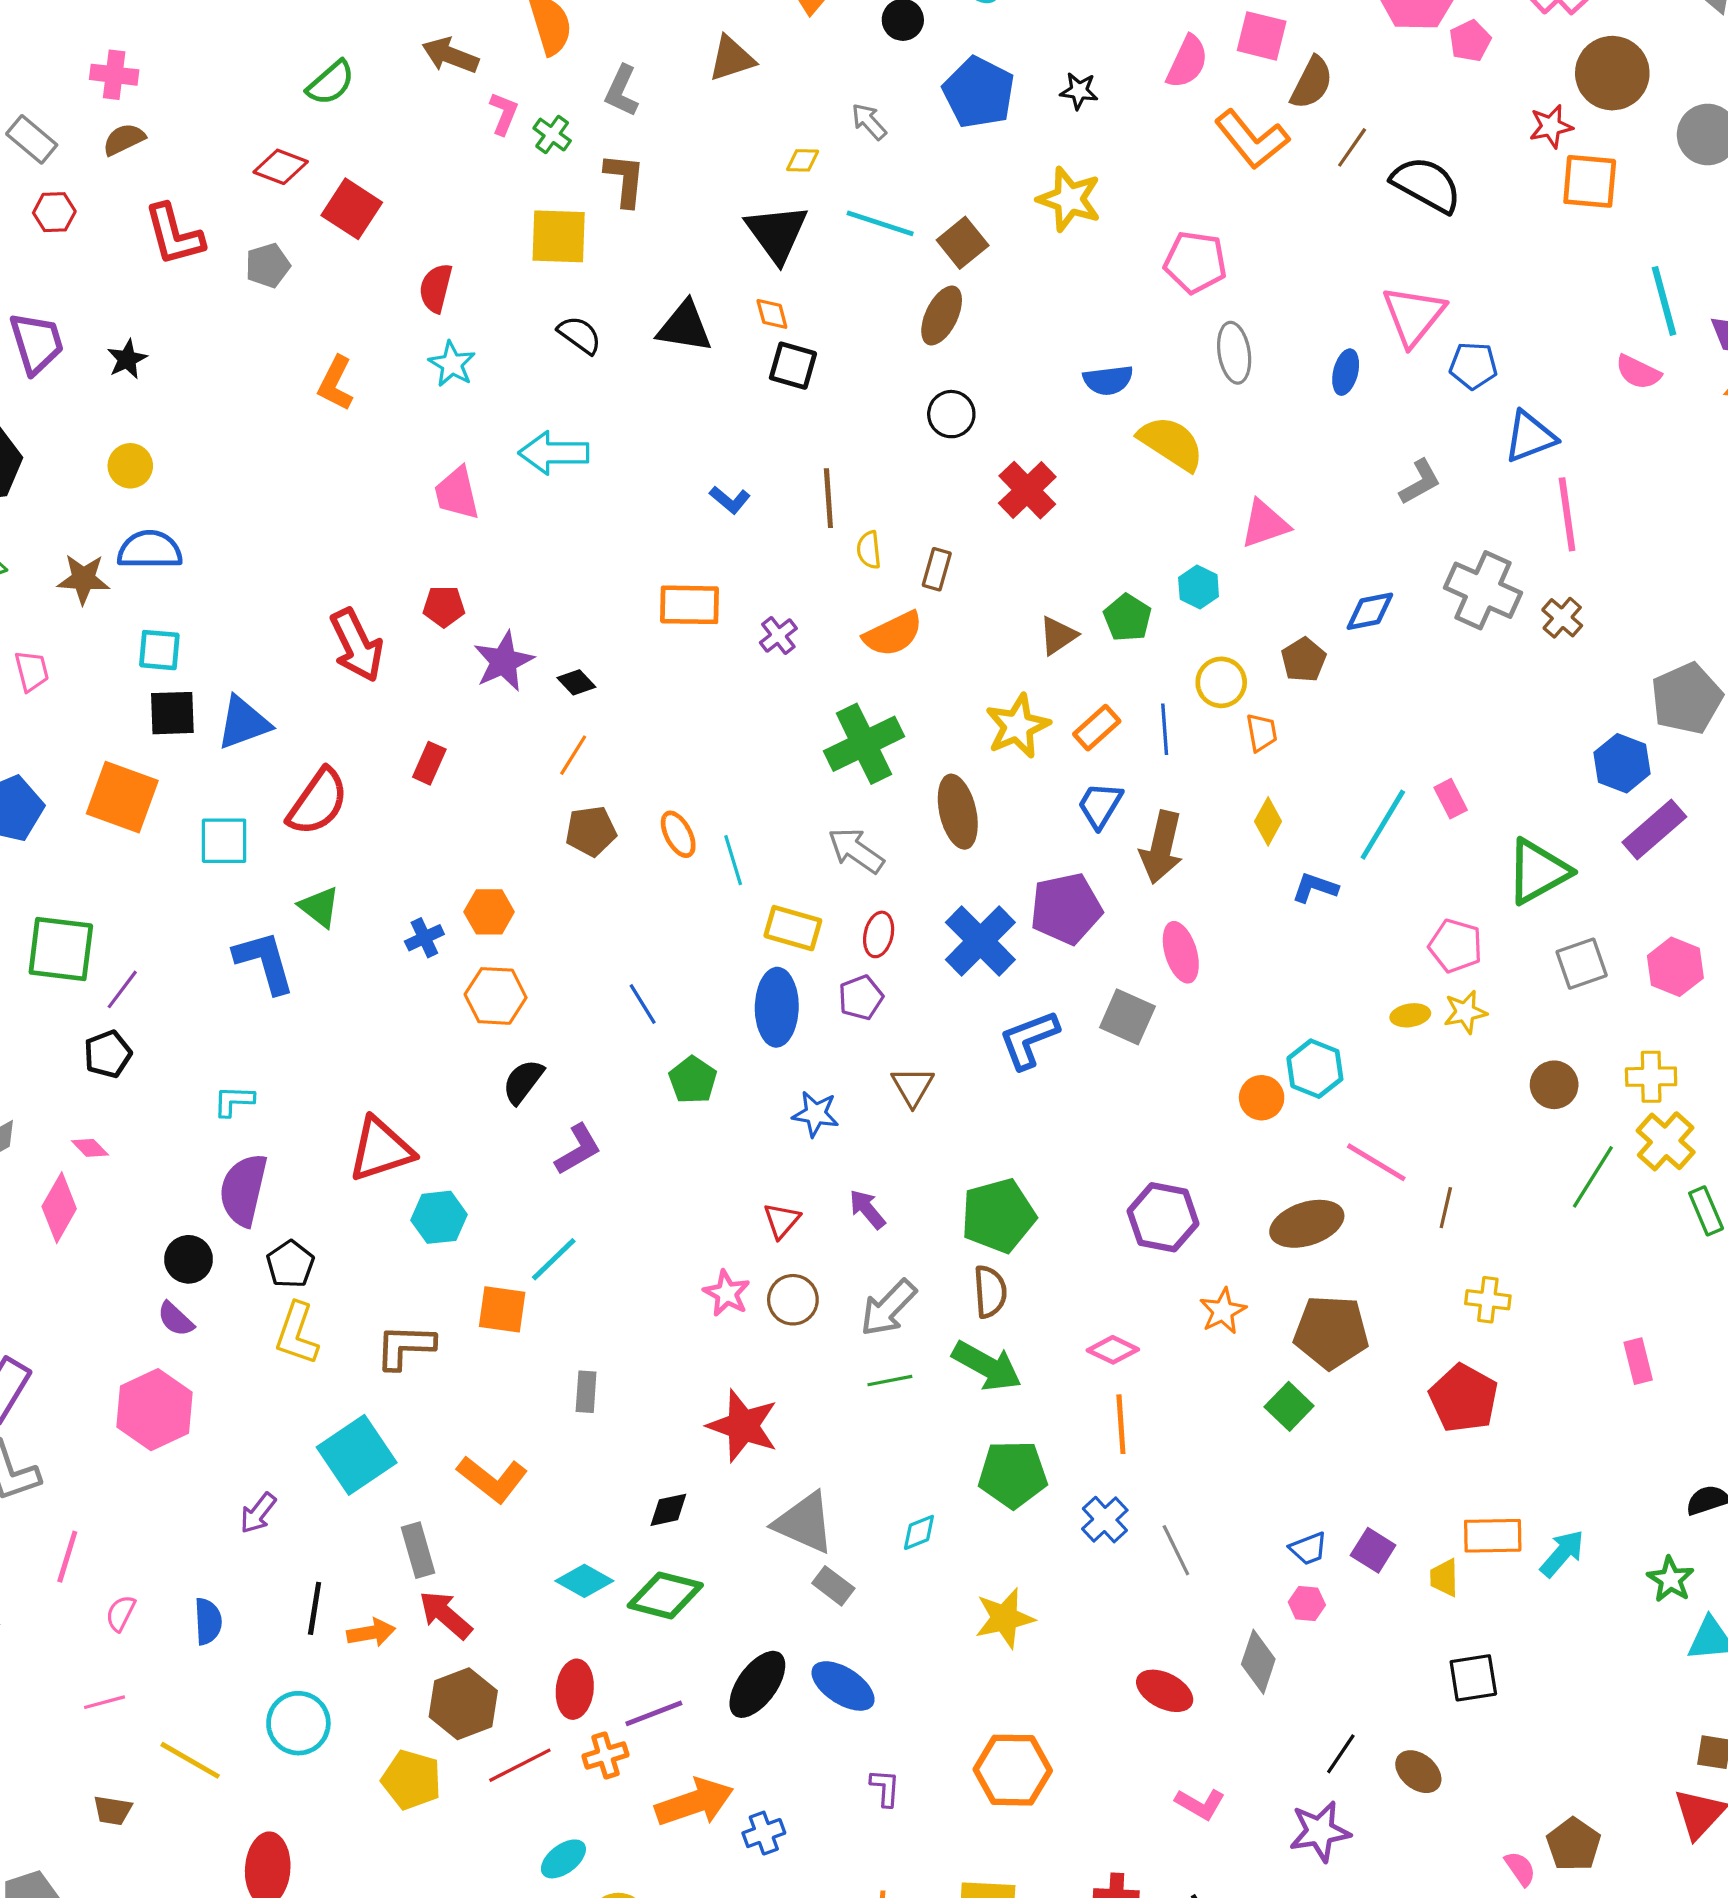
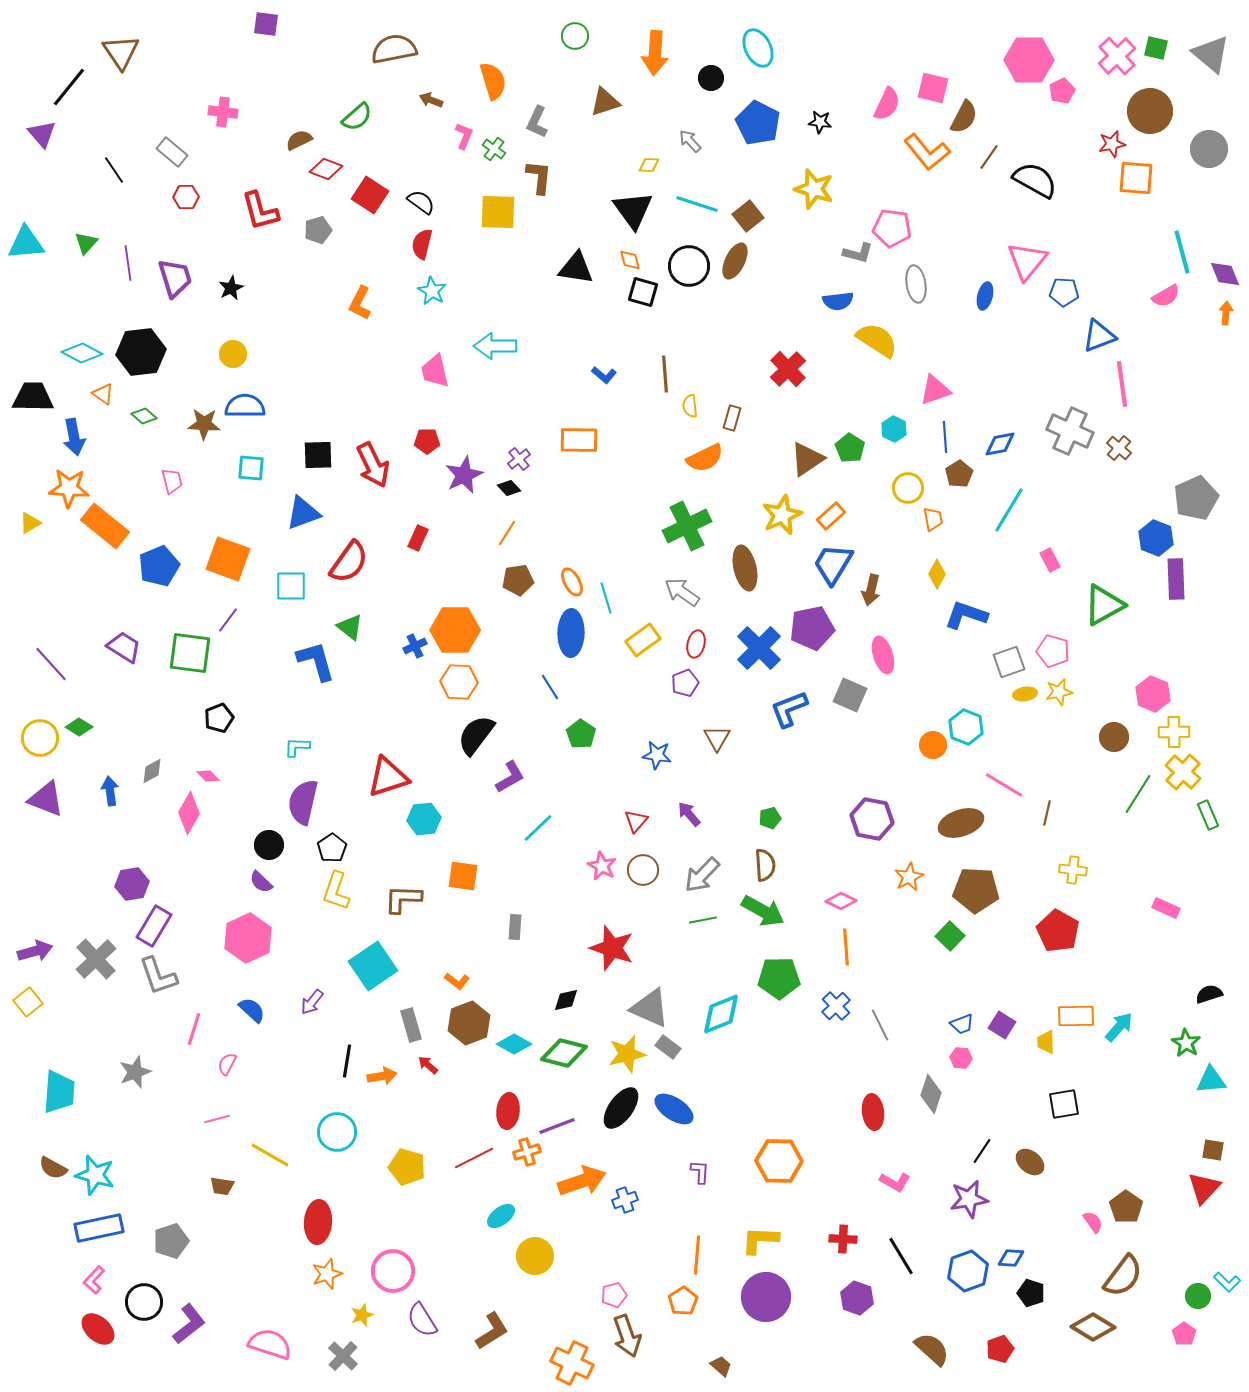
brown arrow: (450, 55) -> (431, 100), size x0.7
brown semicircle: (124, 139) -> (299, 140), moved
black semicircle: (580, 335) -> (421, 202), moved
pink semicircle: (1638, 372) -> (1166, 296), turned -56
black circle: (951, 414) -> (689, 266), moved, size x1.4
gray L-shape: (1420, 482) -> (858, 253), moved, turned 44
purple cross: (778, 636) -> (519, 459), moved
brown triangle: (1058, 636) -> (807, 459), size x1.4
black square: (172, 713) -> (318, 455), moved
blue line: (1165, 729) -> (945, 437), moved
blue trapezoid: (1100, 805) -> (833, 564), size x1.4
cyan line: (1383, 825) -> (1009, 510), moved
purple rectangle: (1654, 829) -> (1176, 579), turned -51
brown arrow: (1161, 847) -> (871, 590), size x0.7
blue L-shape: (1315, 888) -> (966, 615), size x1.5
orange hexagon: (489, 912) -> (455, 630), size x1.6
yellow rectangle: (793, 928) -> (643, 640), turned -52
gray square: (1582, 964) -> (1009, 662), moved
pink hexagon: (1675, 967) -> (1153, 694), moved
purple line: (122, 989) -> (228, 620), moved
blue ellipse: (777, 1007) -> (571, 633), moved
black semicircle: (523, 1082) -> (476, 735), size x1.4
green pentagon: (998, 1216) -> (770, 818), size x0.5
cyan line: (554, 1259) -> (538, 828), moved
pink rectangle: (1638, 1361) -> (1166, 908), turned -52
orange L-shape: (492, 1479) -> (457, 981), size x0.6
cyan diamond: (919, 1532) -> (721, 1014), size x1.8
red arrow: (445, 1615) -> (428, 1065), size x0.6
yellow star: (1005, 1618) -> (627, 1054), moved
blue semicircle: (208, 1621) -> (252, 1010), moved, turned -44
red ellipse: (1165, 1691) -> (873, 1112), turned 56
brown hexagon: (463, 1704) -> (469, 1023), moved

